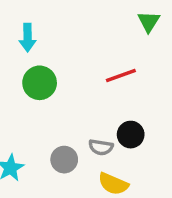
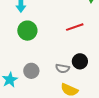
gray circle: (64, 160) -> (31, 71), moved

